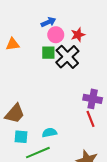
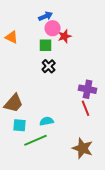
red star: (78, 35) -> (65, 36), moved
orange triangle: (13, 44) -> (12, 37), turned 32
black cross: (67, 57) -> (49, 66), moved, size x0.6

